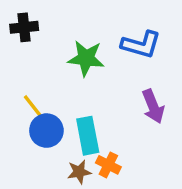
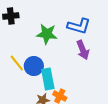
purple arrow: (153, 106) -> (83, 50), moved
blue circle: (46, 131) -> (34, 66), moved

